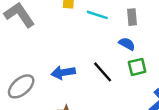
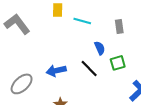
gray rectangle: (132, 17) -> (119, 26), moved
blue semicircle: (127, 44) -> (100, 48), moved, turned 40

